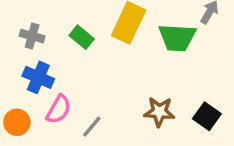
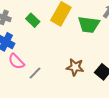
pink semicircle: (59, 109) -> (16, 61), turned 102

